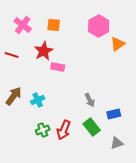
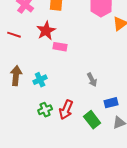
brown arrow: (14, 96) -> (16, 76), turned -30
blue rectangle: (114, 114) -> (111, 103), moved
green rectangle: (92, 127) -> (92, 120), moved

